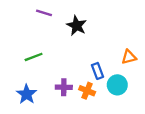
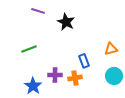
cyan circle: (117, 85) -> (114, 76), moved
orange cross: (87, 91) -> (75, 78), turned -32
blue star: (27, 94) -> (33, 86), moved

